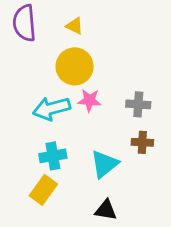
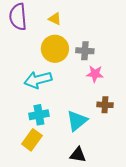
pink star: (89, 100) -> (95, 74), moved
gray cross: (138, 104) -> (85, 51), moved

